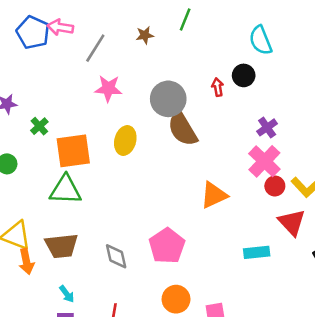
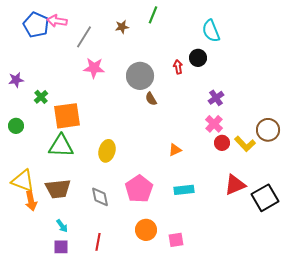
brown semicircle: (183, 129) -> (151, 99), size x0.5
yellow ellipse: (125, 140) -> (107, 151), moved
pink cross: (264, 161) -> (214, 124), size x0.7
orange triangle: (214, 195) -> (175, 150), size x0.6
red triangle: (292, 222) -> (235, 185), moved, turned 50
cyan rectangle: (257, 252) -> (184, 190), moved

